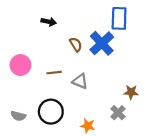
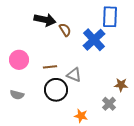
black arrow: (49, 22) -> (45, 20), size x1.5
brown semicircle: (76, 44) -> (65, 30), moved
black circle: (51, 112) -> (56, 90), moved
gray semicircle: (18, 116) -> (17, 95), moved

